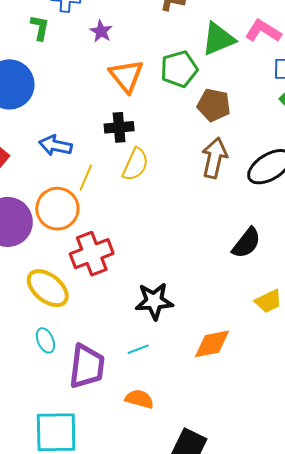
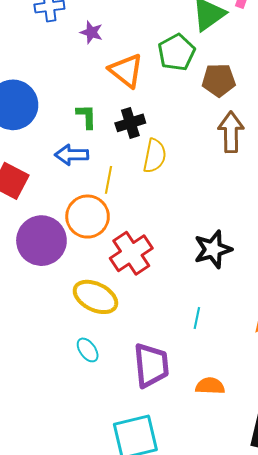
green L-shape: (40, 28) -> (86, 117), moved
black star: (154, 301) -> (213, 249), moved
cyan ellipse: (45, 340) -> (88, 350), moved
cyan line: (138, 349) -> (197, 318), moved, turned -45

